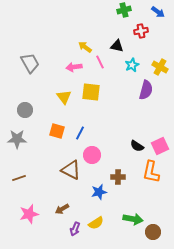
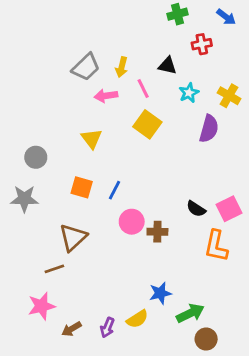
yellow arrow: (85, 47) -> (122, 67), turned -112
gray trapezoid: (30, 63) -> (86, 67), moved, turned 75
yellow square: (91, 92) -> (147, 124), moved, turned 30
brown triangle: (71, 170) -> (73, 237), moved, turned 50
brown cross: (118, 177) -> (157, 232), moved
brown line: (19, 178) -> (54, 269), moved
blue star: (99, 192) -> (160, 293), moved
brown arrow: (62, 209) -> (72, 329), moved
green arrow: (133, 219) -> (190, 313), turned -36
brown circle: (153, 232) -> (206, 339), moved

